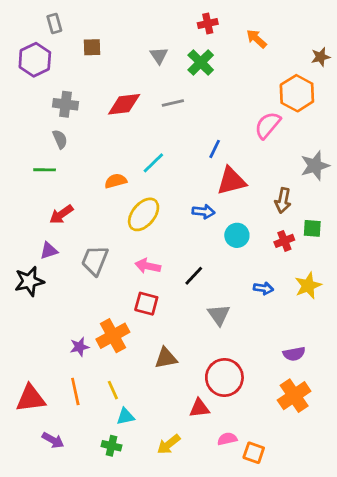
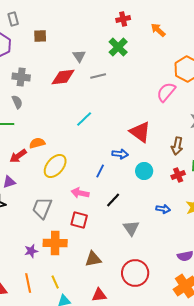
gray triangle: (159, 56) -> (79, 56), moved
blue line: (215, 149) -> (100, 171), moved
orange semicircle: (116, 181) -> (37, 143), moved
red triangle: (231, 181) -> (140, 132), turned 50
yellow ellipse: (144, 214) -> (55, 166), moved
gray trapezoid: (95, 260) -> (42, 208), moved
orange cross: (113, 336) -> (55, 243), turned 30
red triangle: (199, 408) -> (99, 295), moved

